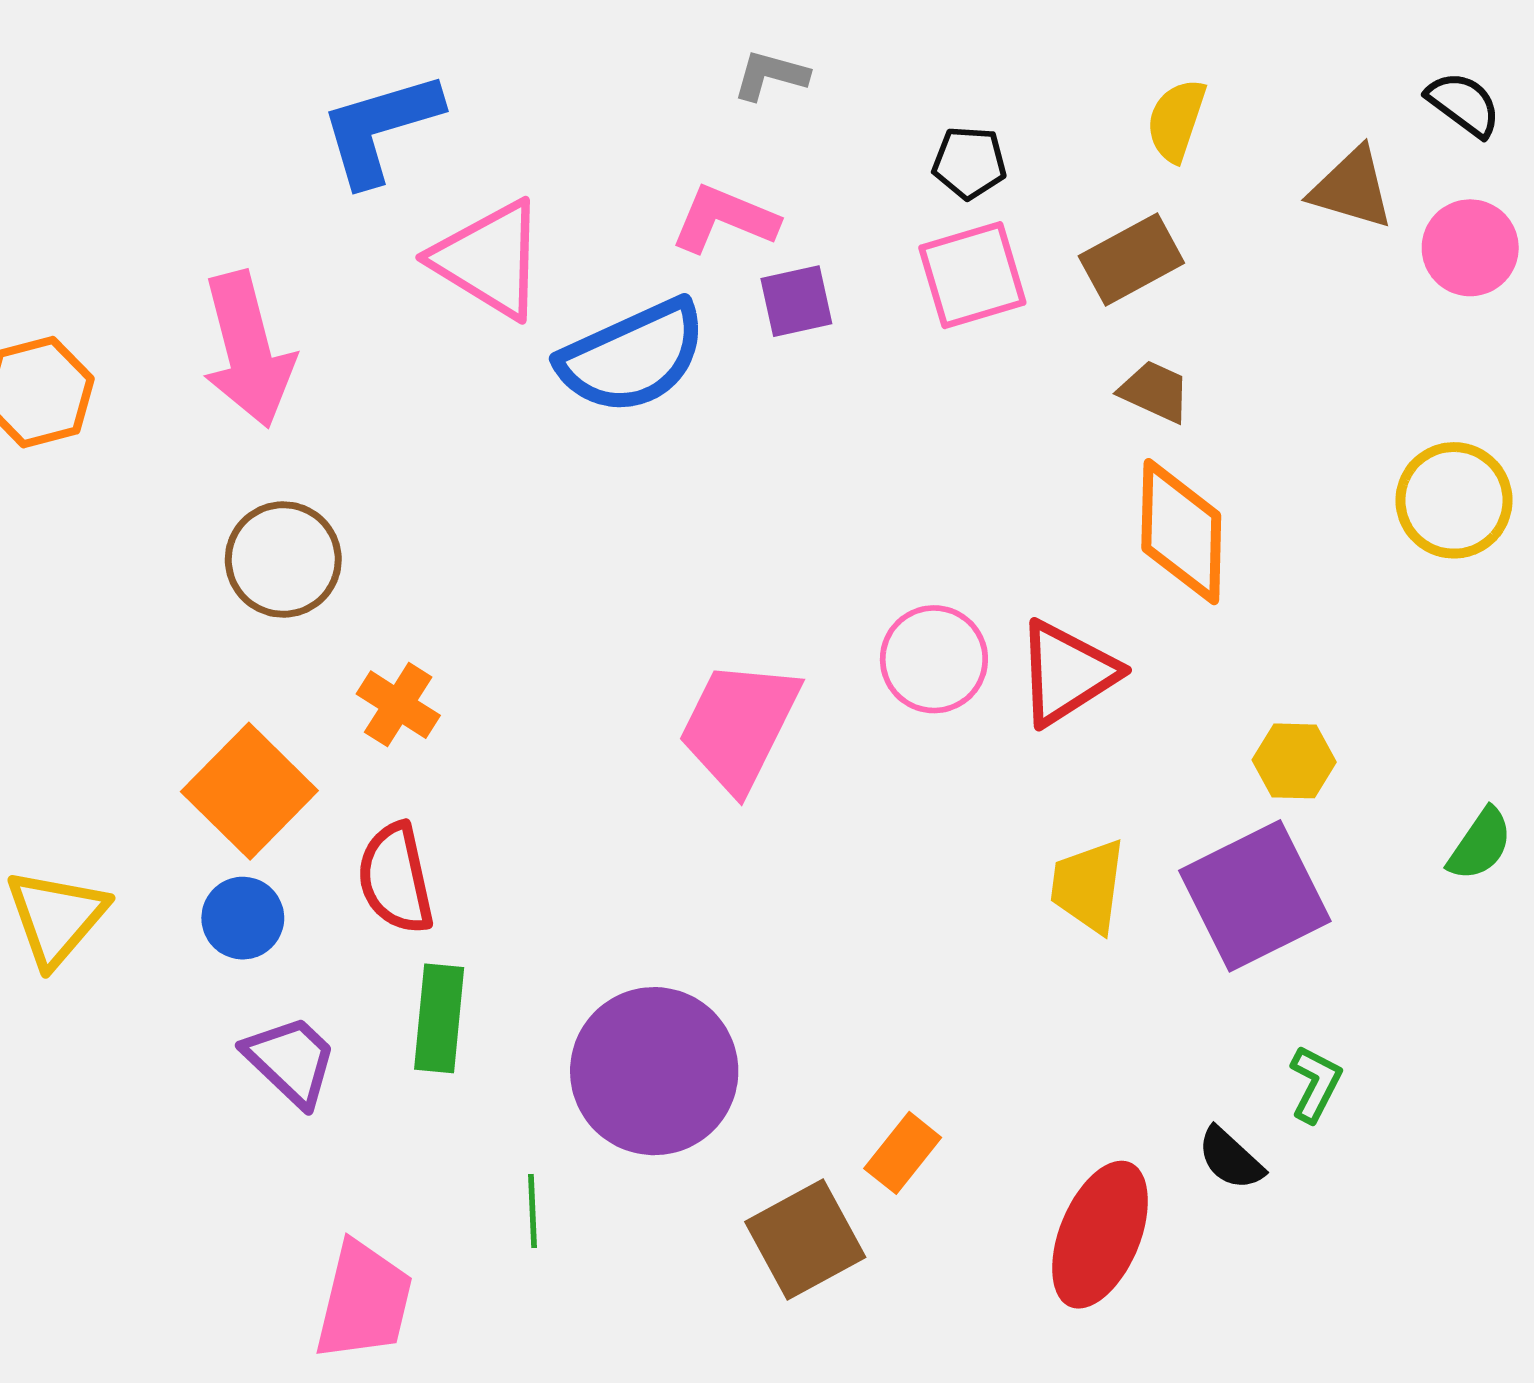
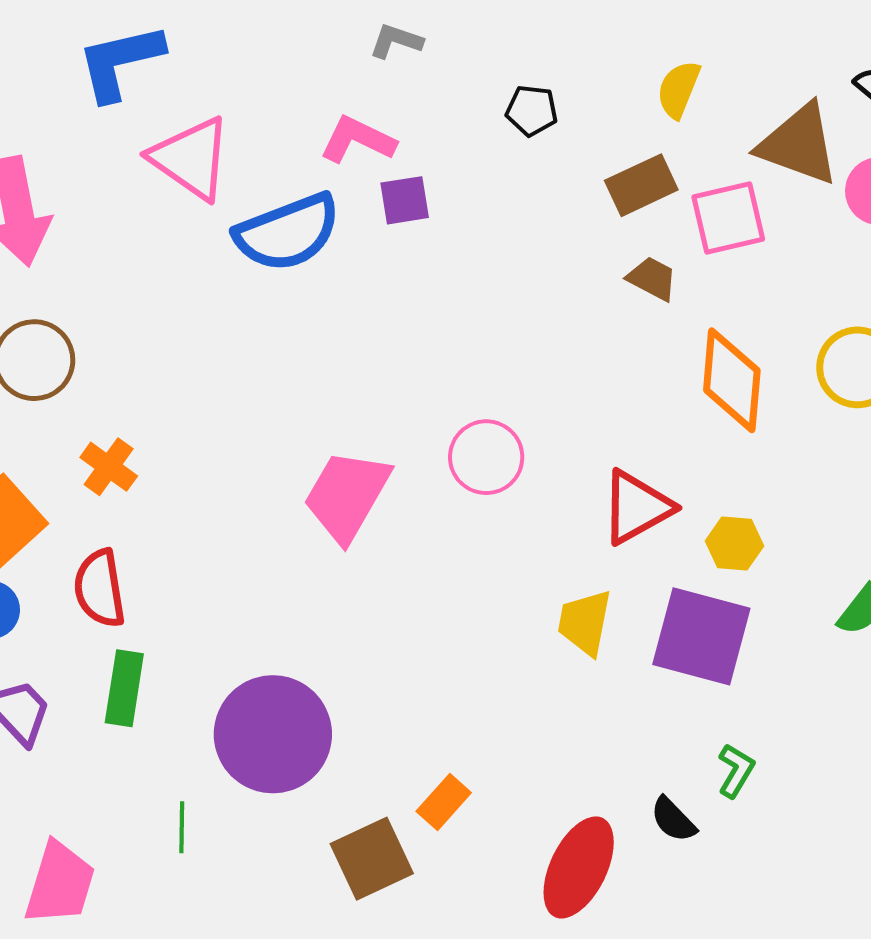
brown triangle: (1352, 188) -> (799, 144), size x1.4
pink square: (972, 275) -> (728, 218), moved
orange diamond: (1181, 532) -> (732, 380), moved
red triangle: (1067, 673) -> (637, 507), moved
purple square: (1255, 896) -> (701, 636), turned 38

